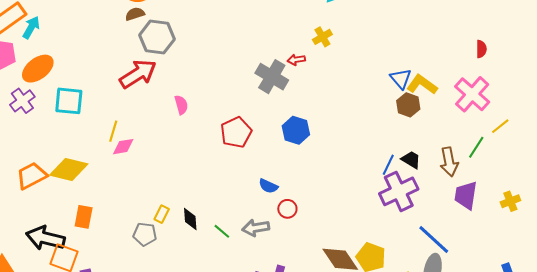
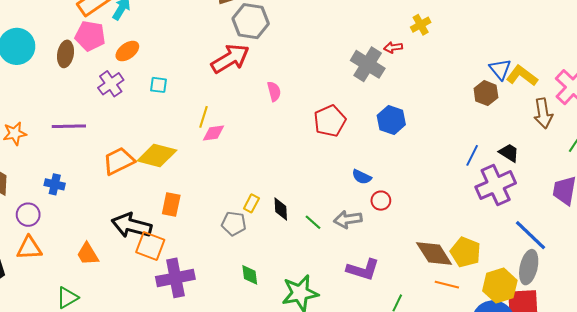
orange ellipse: (38, 69) -> (127, 51), size x0.7
cyan square: (69, 101) -> (158, 85), size x0.6
brown hexagon: (408, 105) -> (486, 93), moved
brown arrow: (449, 162) -> (543, 113), moved
blue line: (388, 165) -> (472, 155), moved

